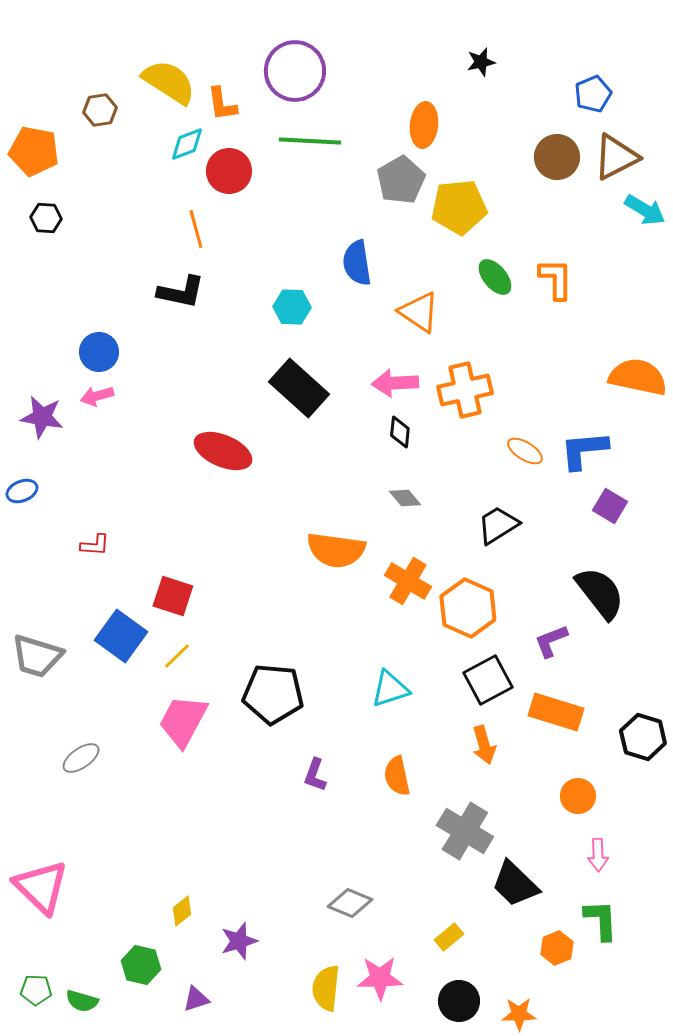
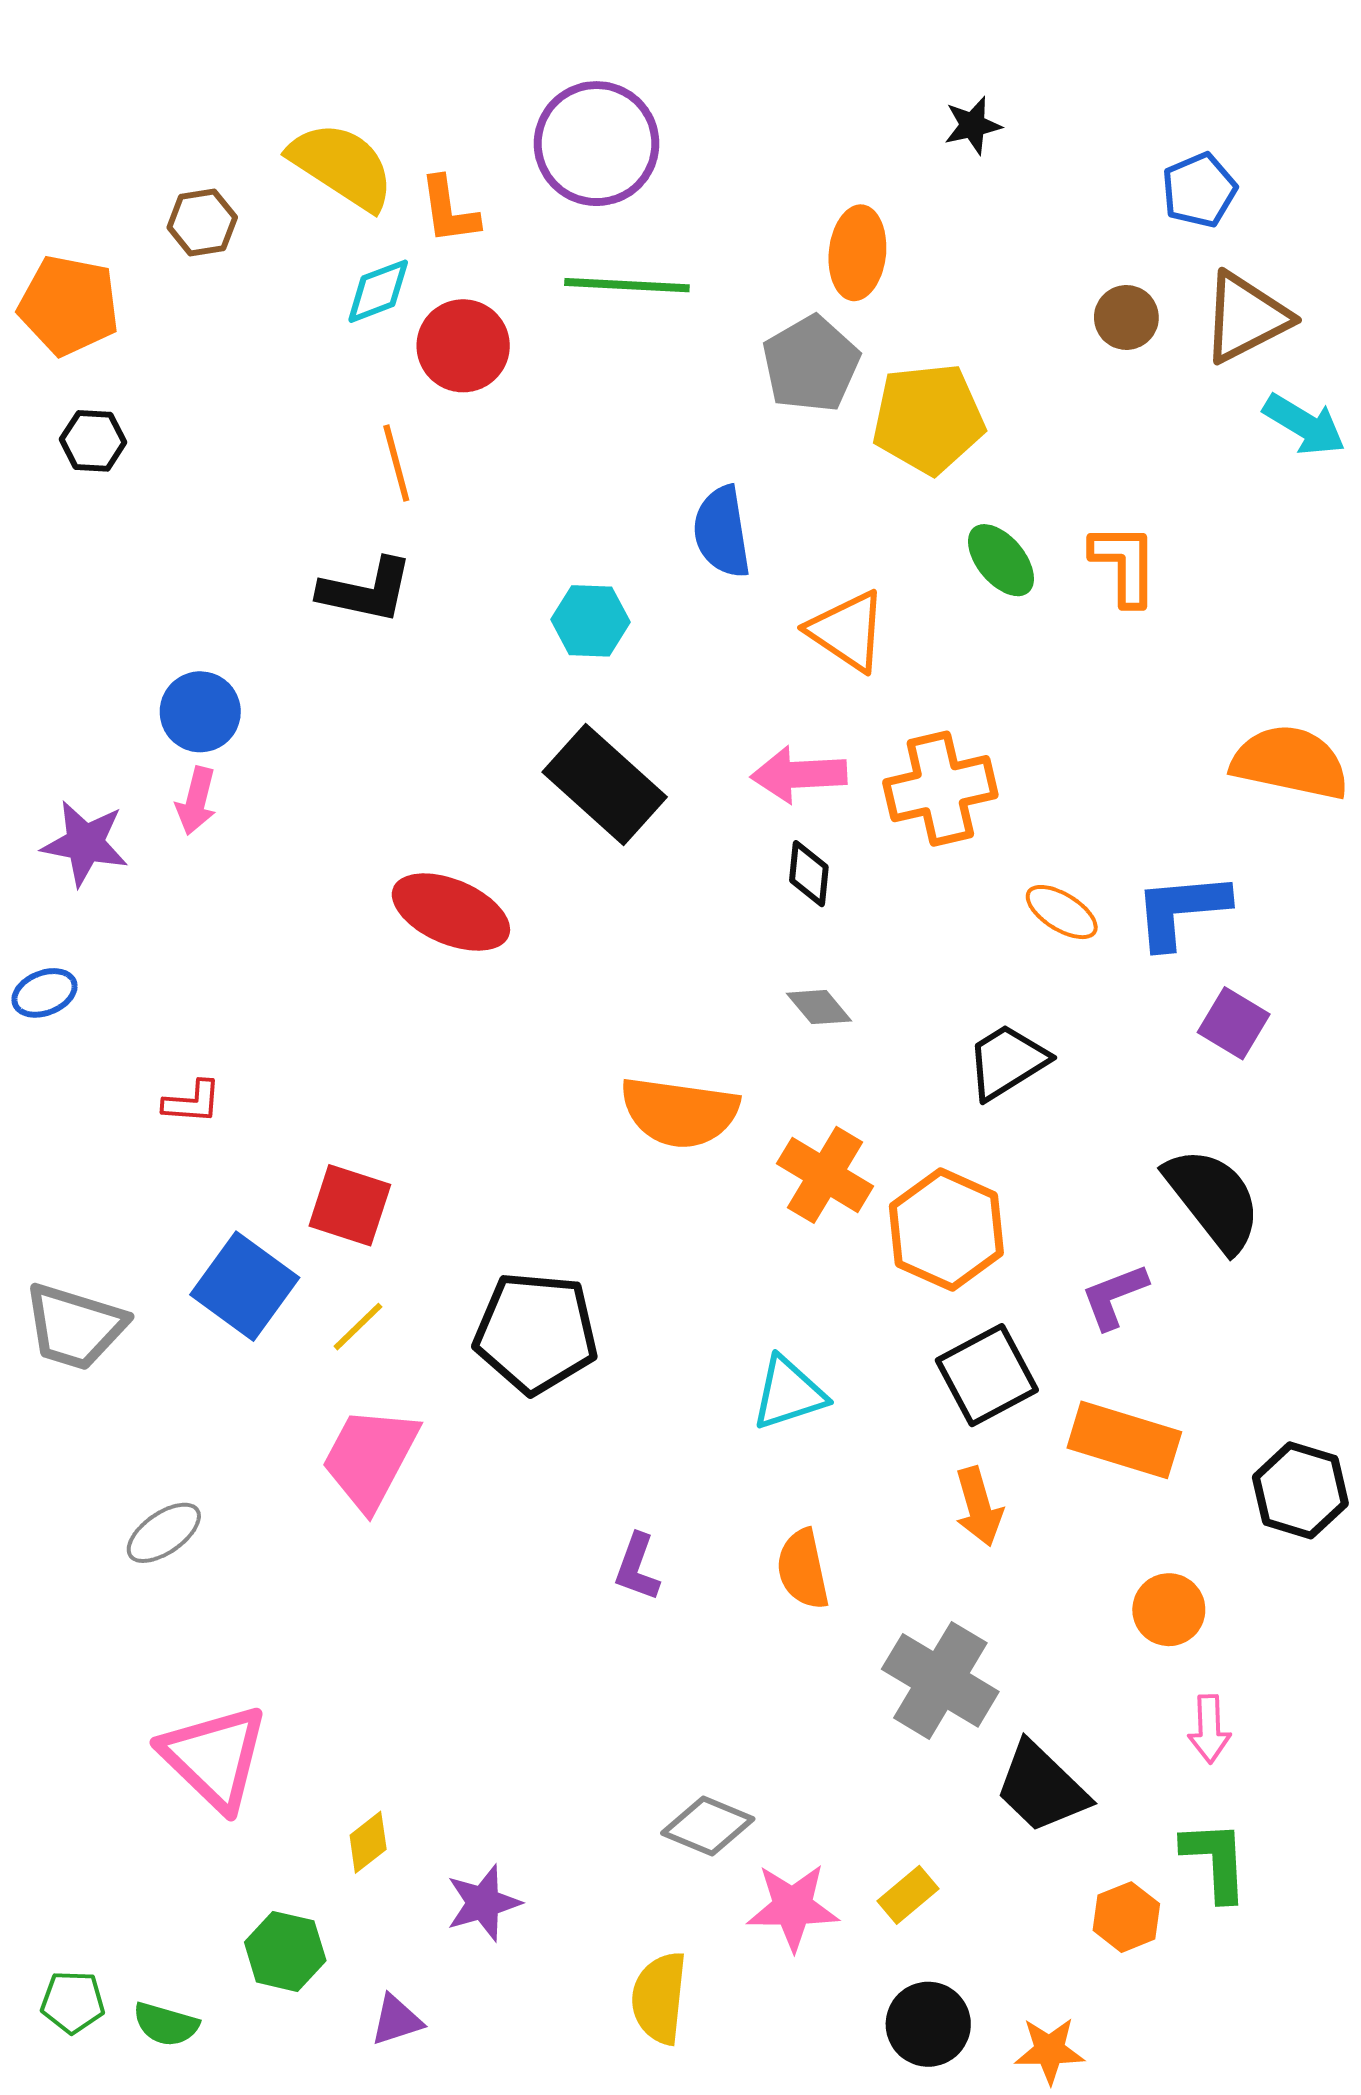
brown circle: (557, 157) -> (1126, 317), size x0.7
pink arrow: (97, 396) -> (196, 801), turned -60
black pentagon: (273, 694) -> (536, 1333), moved
pink triangle: (41, 887) -> (214, 1757), moved
pink star: (380, 978) -> (793, 1907), moved

